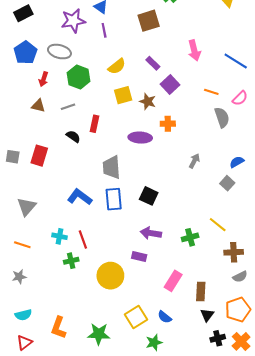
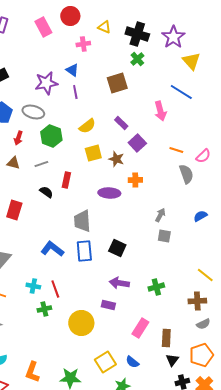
blue line: (236, 61) -> (181, 92), moved
gray square: (227, 183) -> (164, 236), moved, turned -32
yellow line: (218, 225) -> (205, 275), moved

